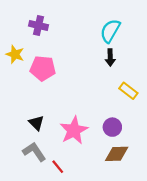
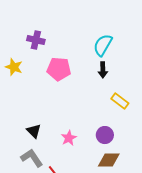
pink pentagon: (43, 68) -> (59, 69), moved
pink star: (74, 130) -> (69, 138), size x0.6

